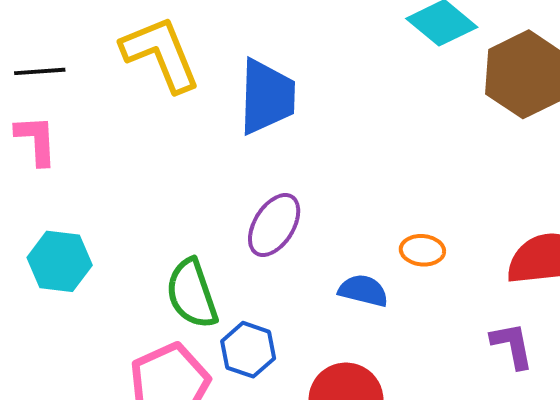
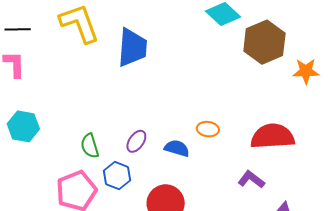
purple ellipse: (274, 225) -> (136, 141), moved, size x0.7
green semicircle: (192, 294) -> (90, 146), size x0.7
purple L-shape: (512, 345) -> (251, 179), turned -44

